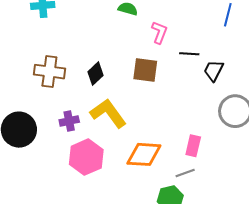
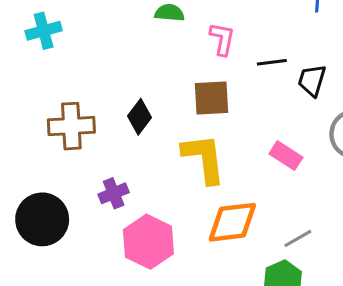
yellow L-shape: (108, 113) -> (204, 158), moved, turned 39
pink rectangle: (193, 146) -> (286, 156), moved, turned -60

